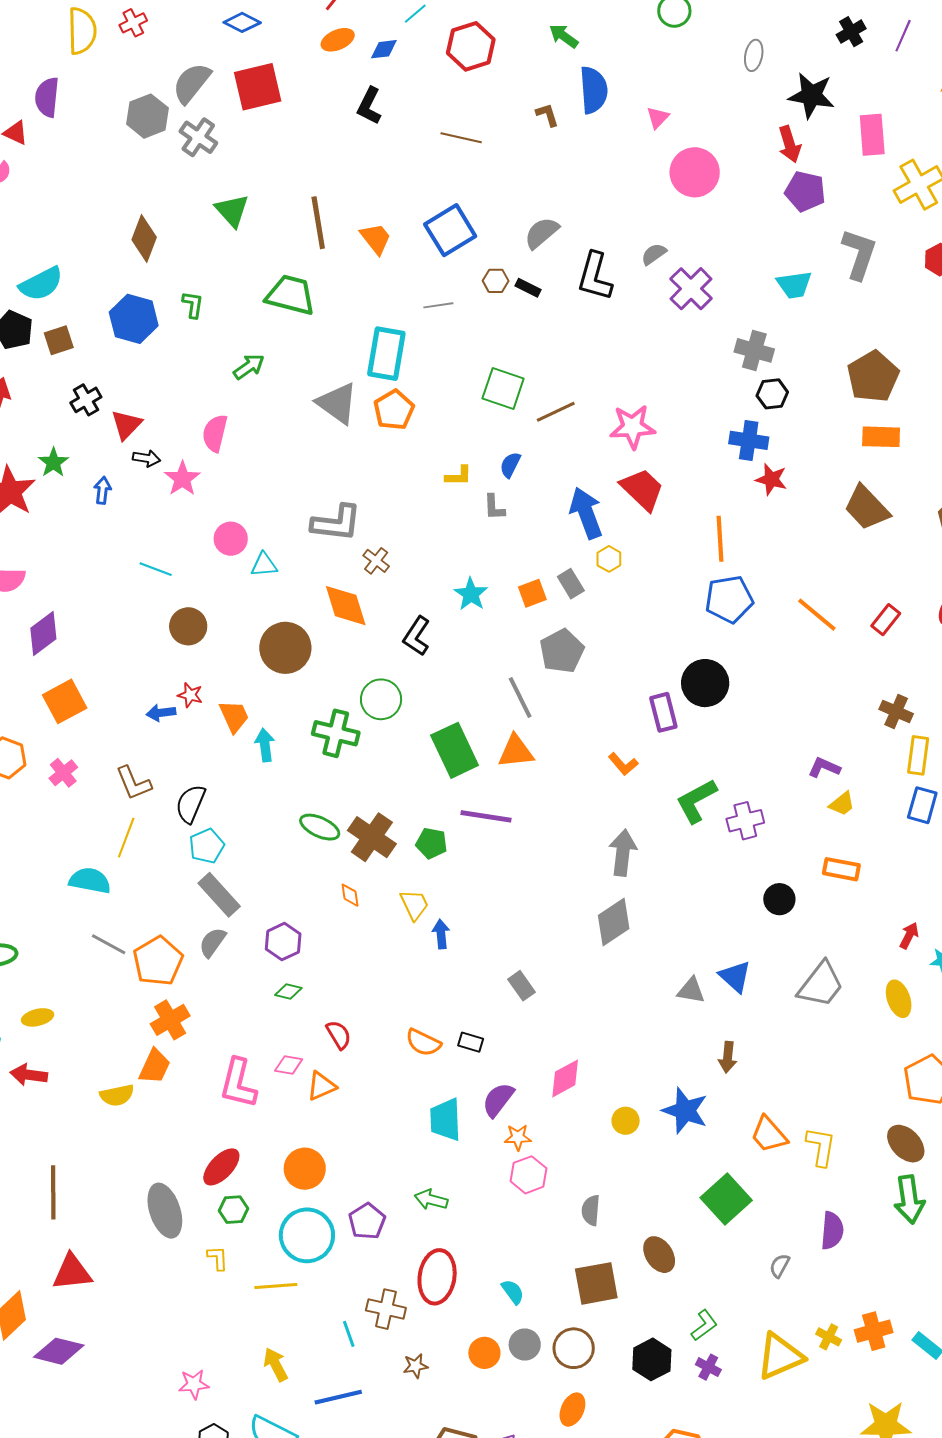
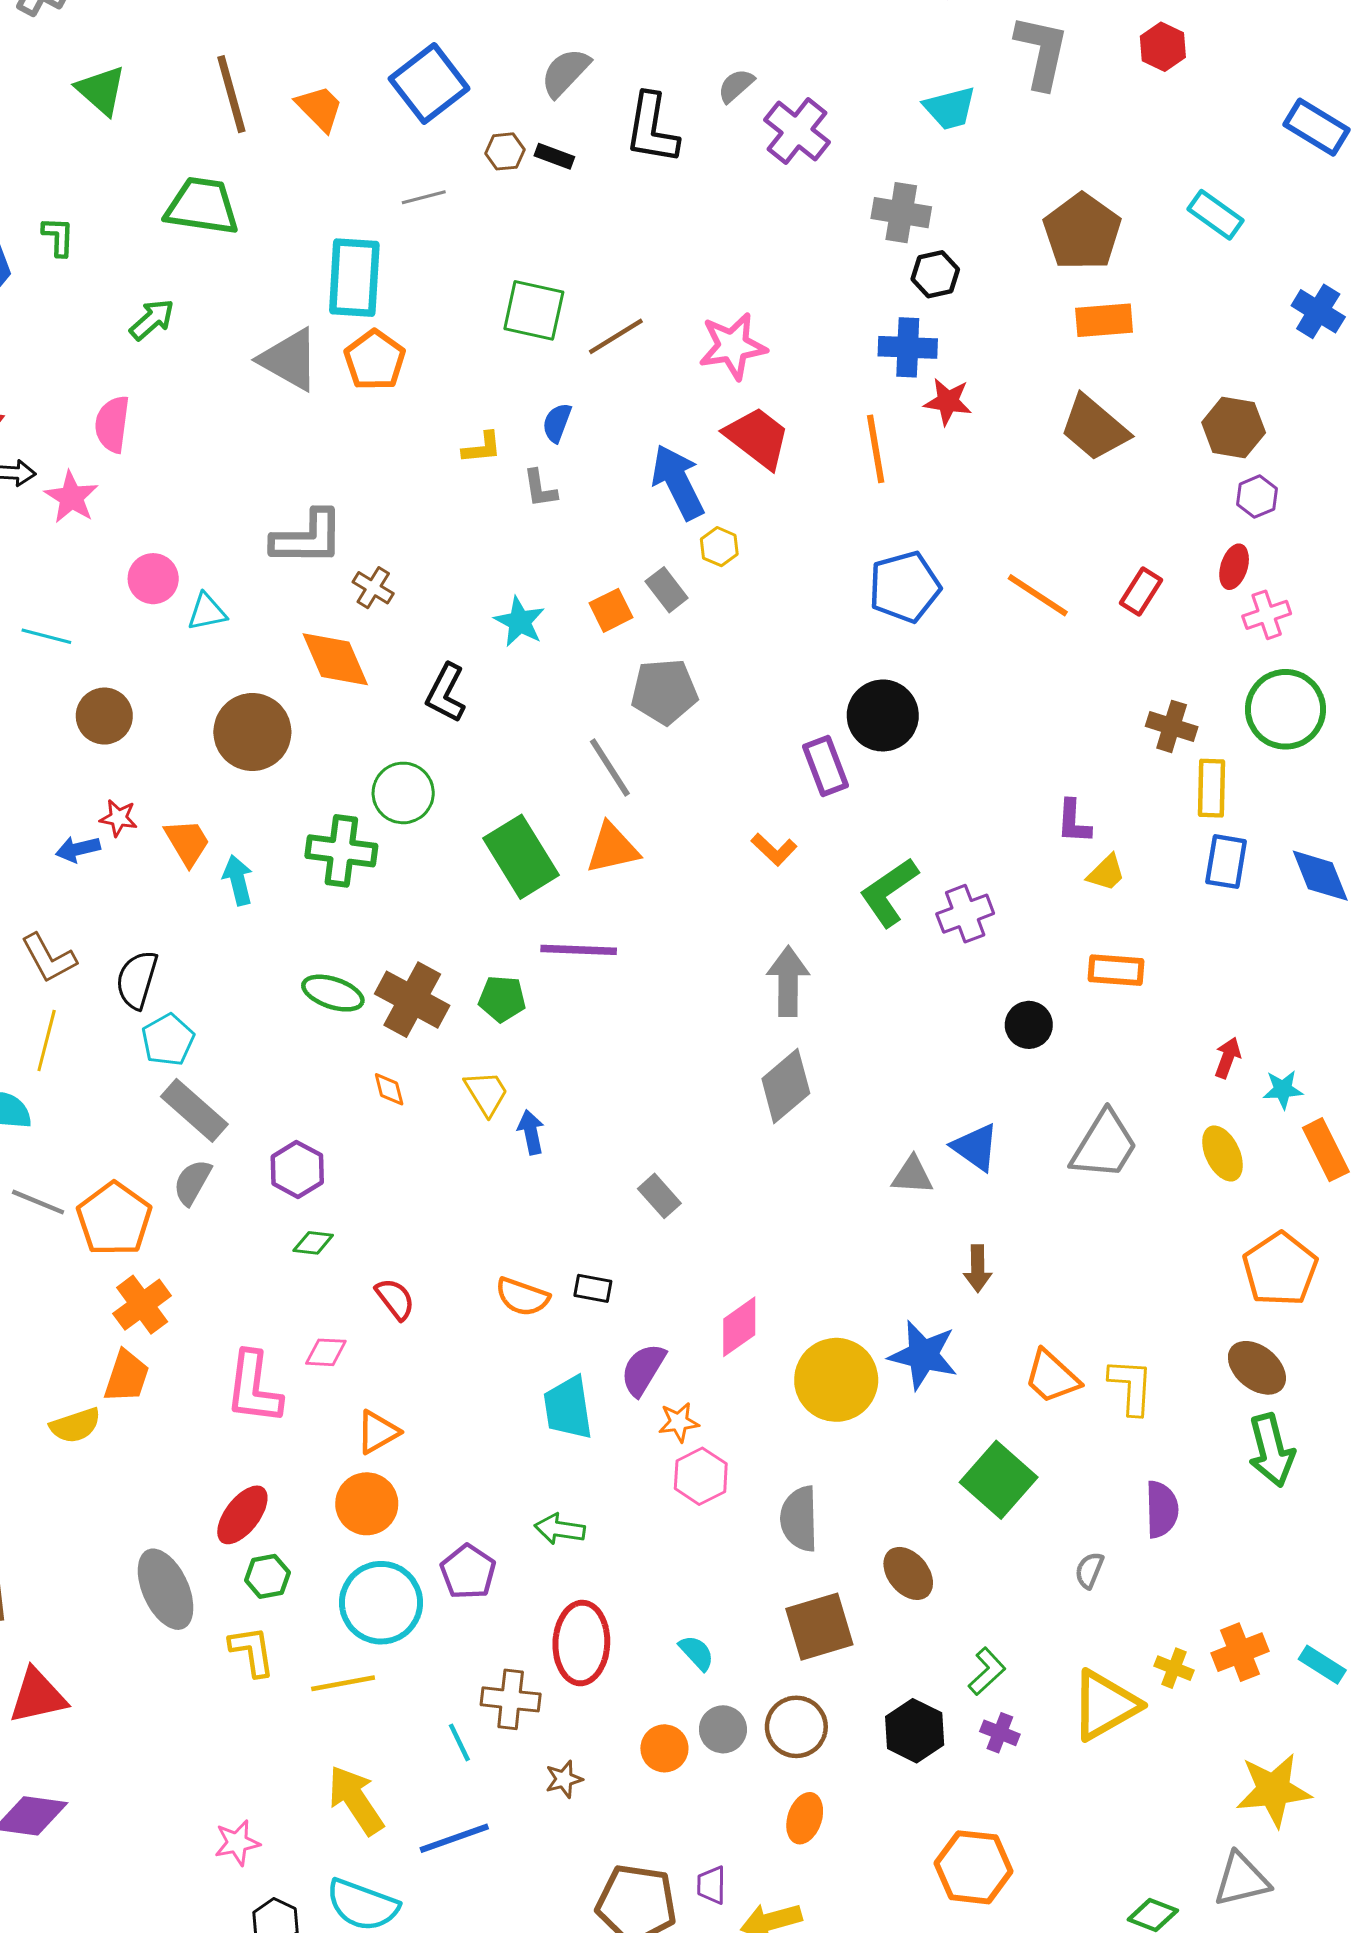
orange line: (720, 539) -> (876, 449), moved
gray pentagon: (562, 651) -> (664, 691), turned 30
purple L-shape: (824, 767) -> (1074, 822), turned -104
orange triangle: (321, 1086) -> (378, 1432), moved
yellow circle: (626, 1121) -> (836, 1380), size x2.0
gray semicircle: (591, 1210) -> (799, 1519), size x1.4
yellow L-shape: (218, 1258) -> (252, 1651), size x1.4
yellow arrow: (276, 1365) -> (356, 1800), size x1.4

